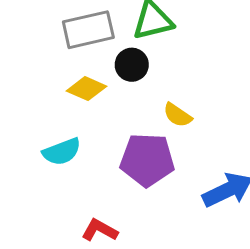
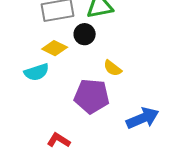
cyan semicircle: (62, 152) -> (37, 72), moved

